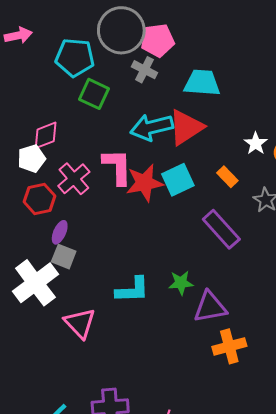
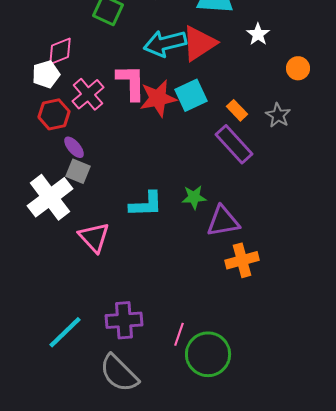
white star: (256, 143) -> (258, 34), moved
orange rectangle: (227, 177) -> (237, 110), moved
purple ellipse: (60, 232) -> (74, 147), turned -65

